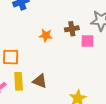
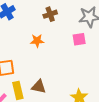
brown cross: (72, 29) -> (50, 14), moved

